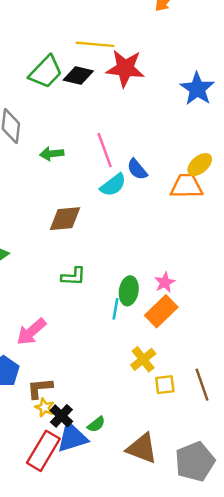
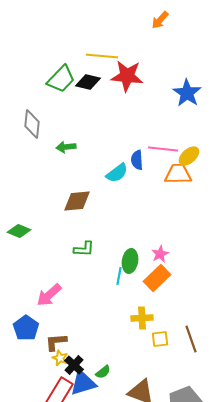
pink line: (105, 150) -> (163, 149), moved, turned -64
blue semicircle: (137, 169) -> (137, 160), turned 36
yellow cross: (143, 359) -> (142, 318), turned 35

